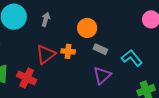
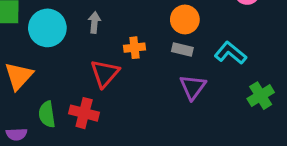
orange circle: (87, 28) -> (185, 19), moved
orange cross: (68, 51) -> (135, 48), moved

